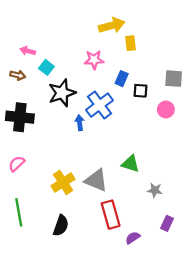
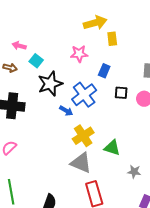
black square: (140, 91) -> (121, 93), moved
blue arrow: (80, 123) -> (66, 111), turned 128
yellow cross: (63, 182) -> (83, 136), moved

